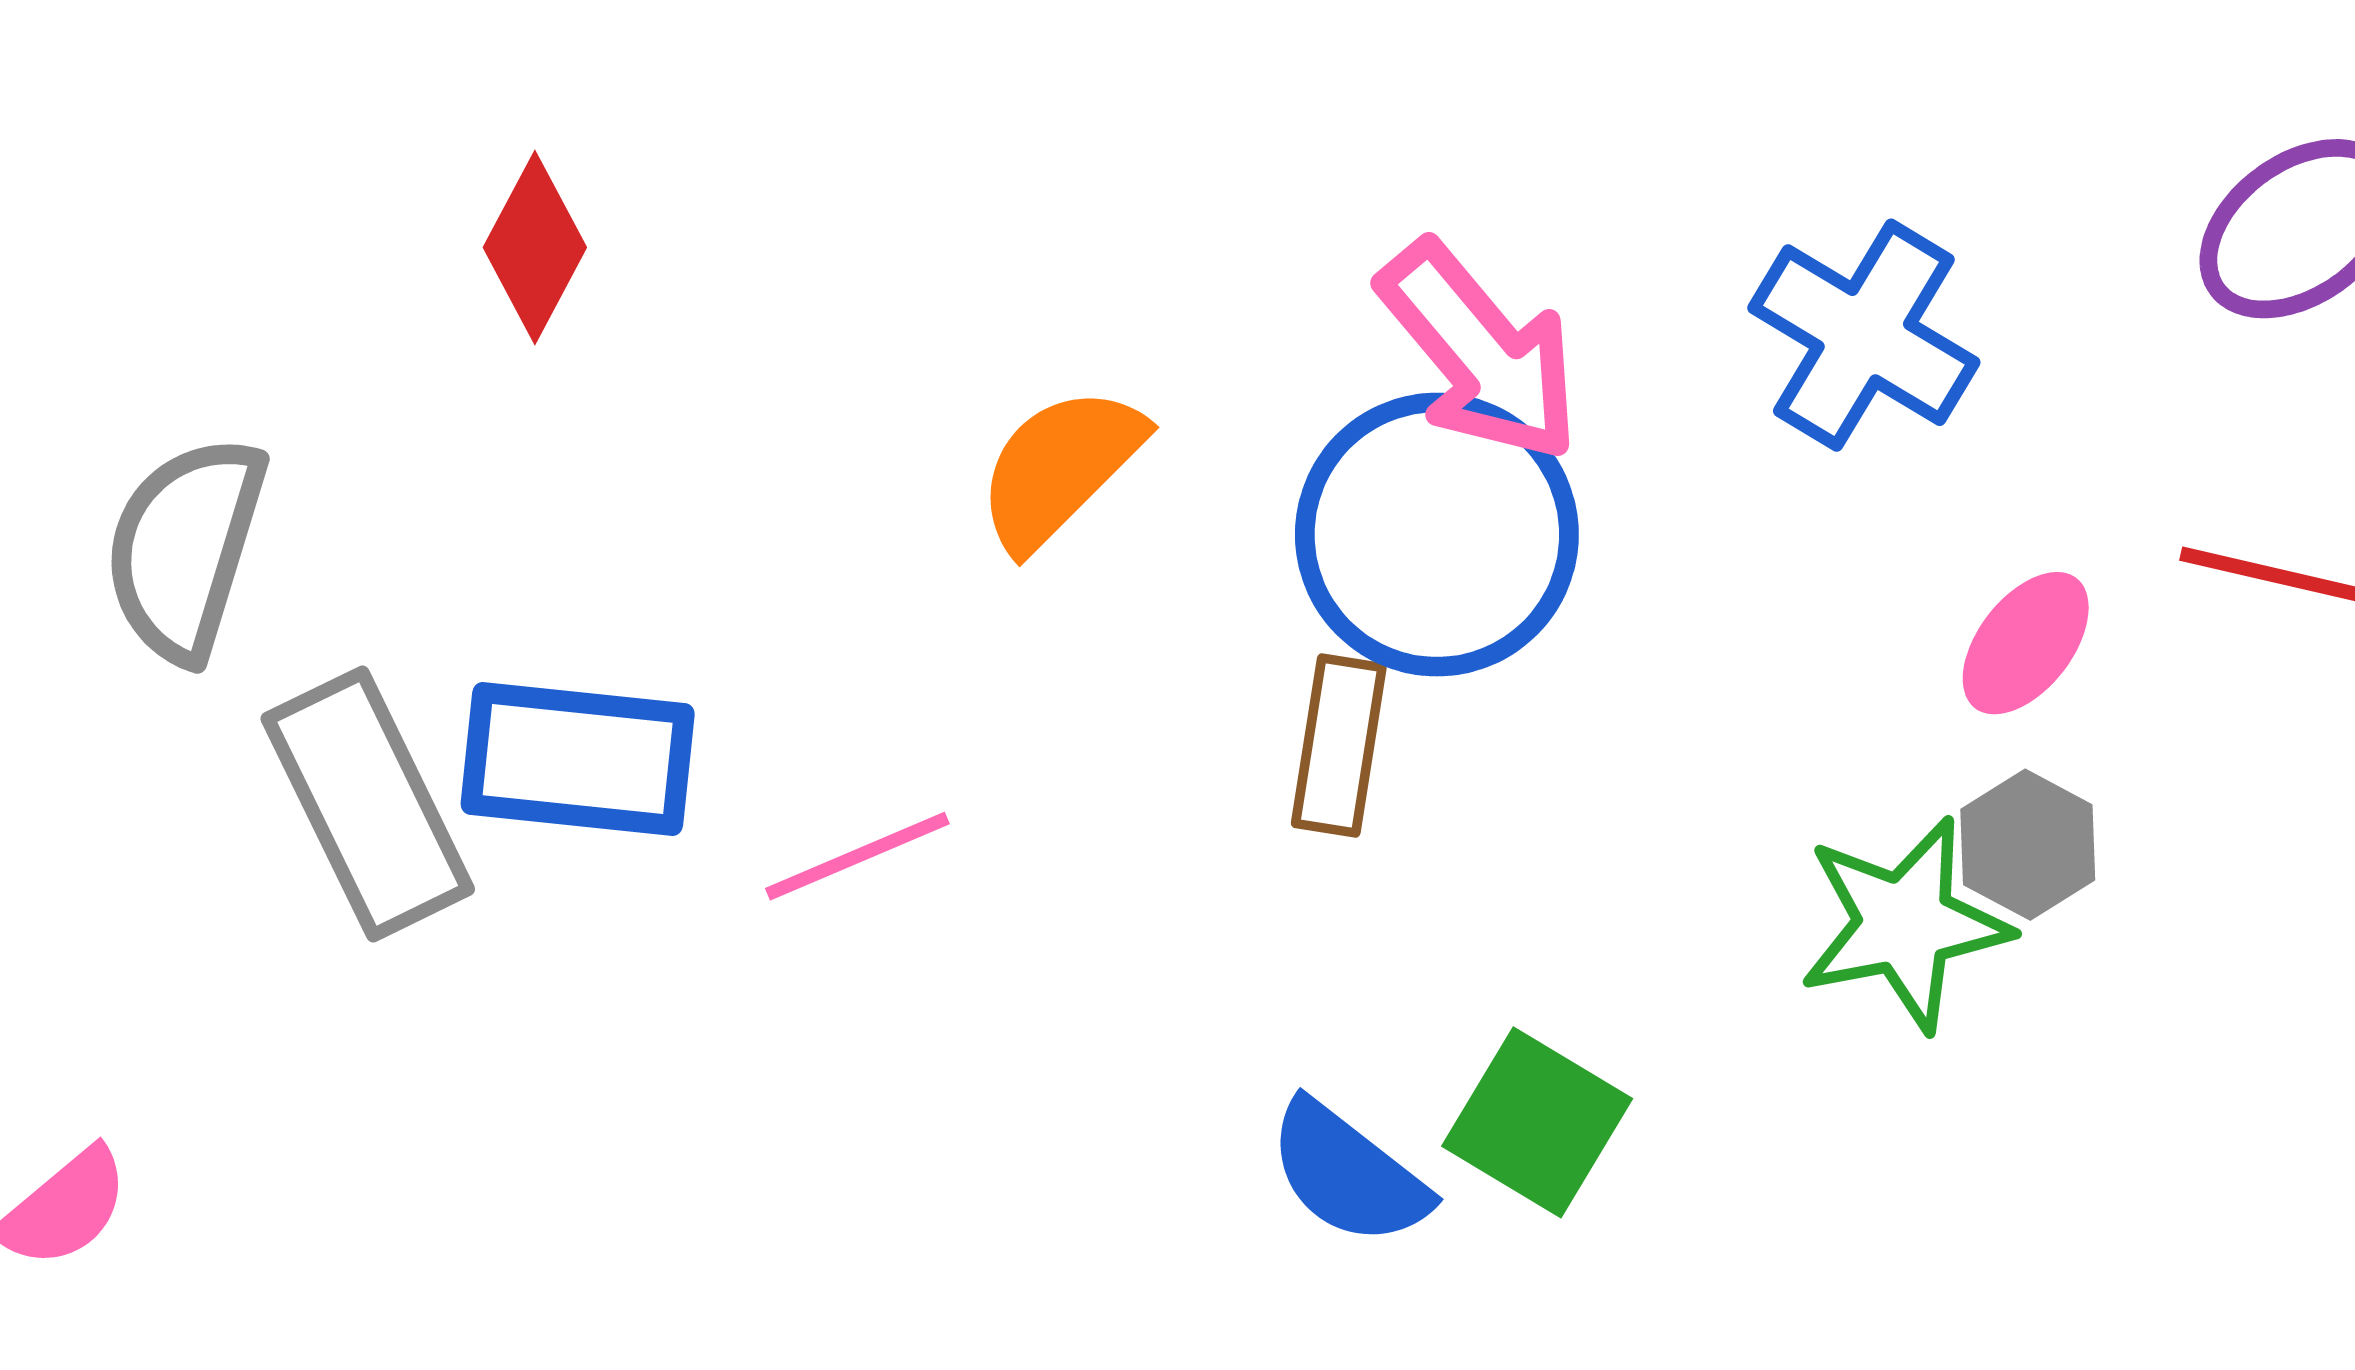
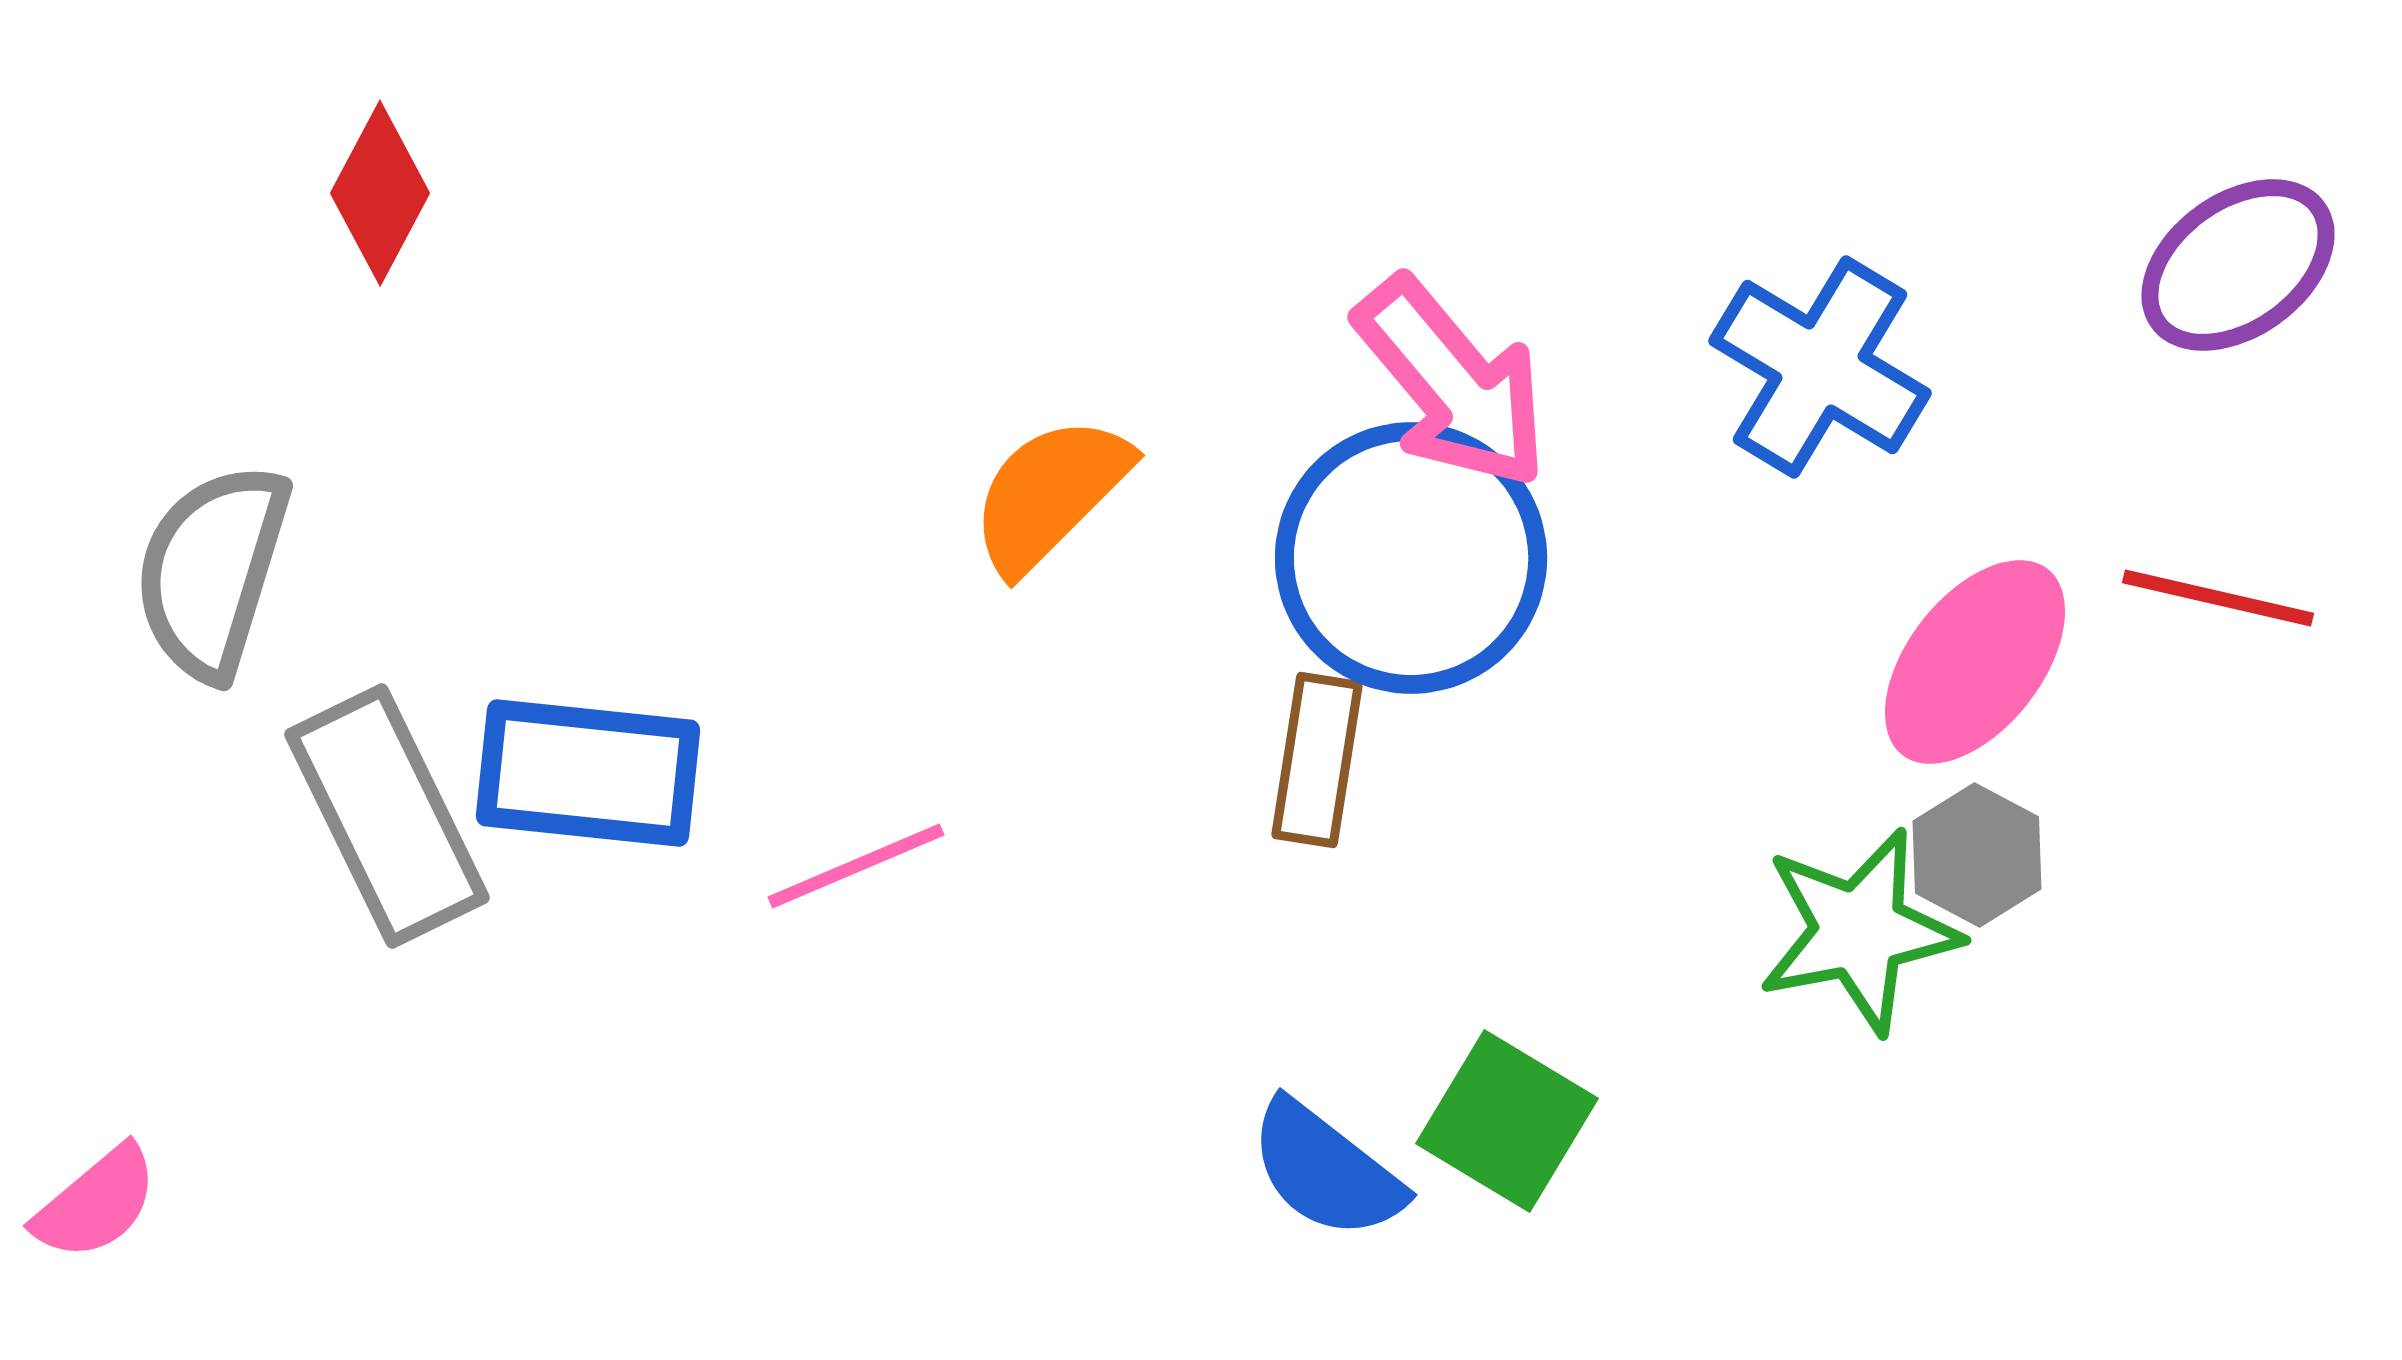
red diamond: (535, 247) -> (380, 193), moved
pink ellipse: (2026, 643) -> (1975, 662), size x1.5

